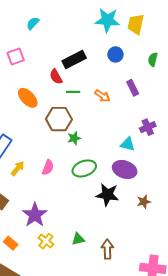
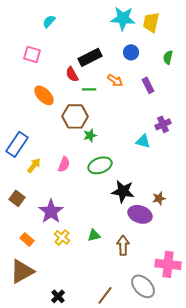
pink square: (16, 56) -> (32, 54), turned 36
orange arrow: (102, 96) -> (115, 80), moved
purple ellipse: (125, 169) -> (140, 214), moved

